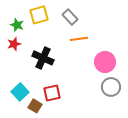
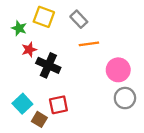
yellow square: (39, 15) -> (44, 17), turned 36
red star: (14, 44) -> (29, 50), moved

